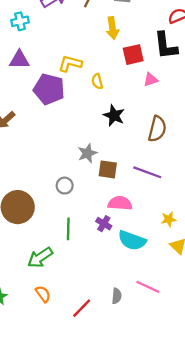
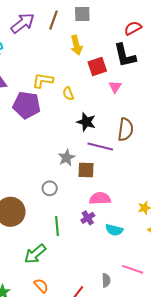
pink triangle: (151, 80) -> (115, 87), turned -32
purple line: (147, 172) -> (100, 146), moved
purple cross: (104, 224) -> (88, 218), turned 32
cyan semicircle: (132, 240) -> (114, 230), size x0.7

